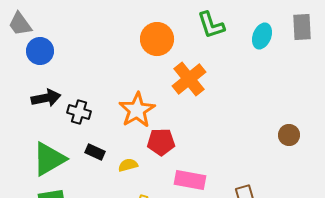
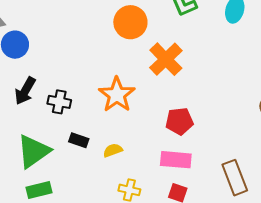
black arrow: (46, 98) -> (25, 91), turned 136
red pentagon: (161, 142) -> (179, 121), moved

